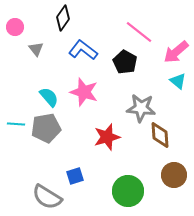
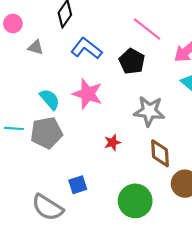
gray triangle: (36, 49) -> (36, 47), turned -35
brown diamond: (160, 135) -> (160, 153), moved
red star: (107, 137) -> (112, 143), size x0.6

